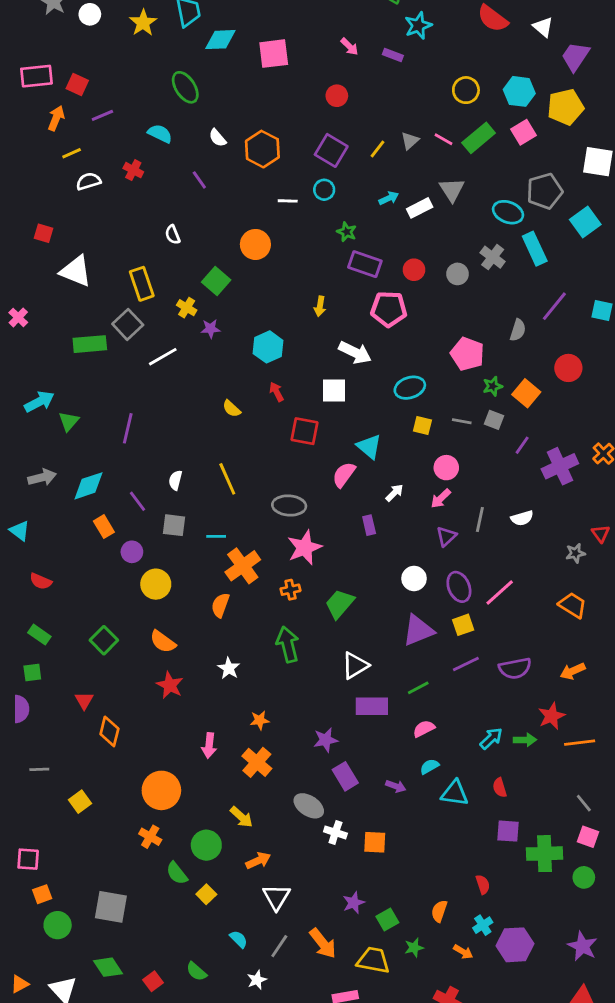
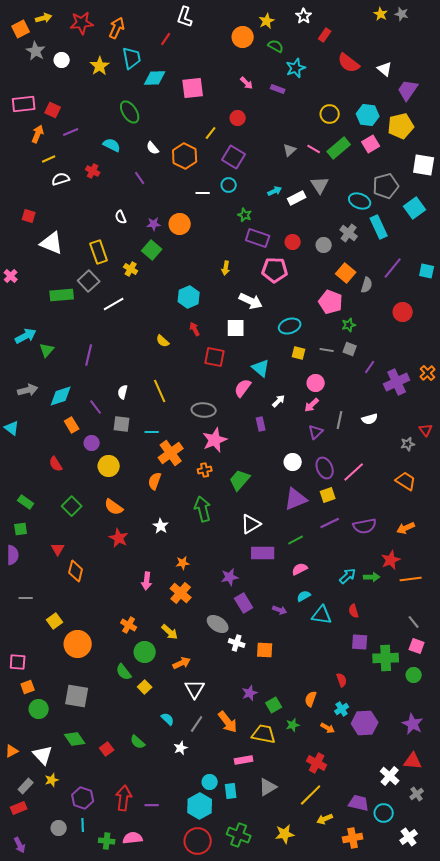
yellow line: (378, 149) -> (211, 133), moved
purple star: (211, 329) -> (154, 224), moved
orange square: (526, 393) -> (346, 273), moved
red semicircle: (41, 581) -> (56, 464), moved, turned 35
orange circle: (161, 790) -> (78, 644), moved
orange cross: (150, 837) -> (129, 625), moved

